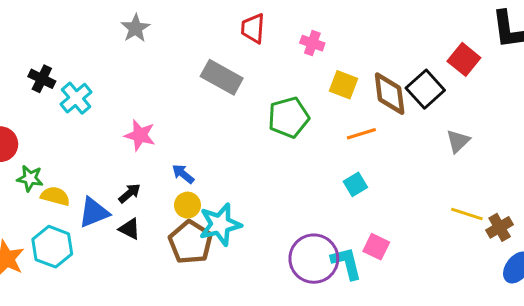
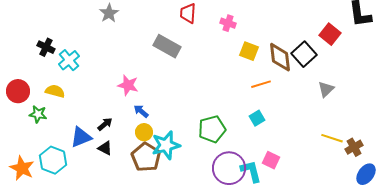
green pentagon: (289, 117) -> (212, 129), moved
pink star: (140, 135) -> (128, 85), moved
yellow semicircle: (55, 196) -> (55, 91), moved

